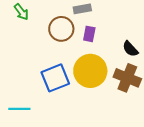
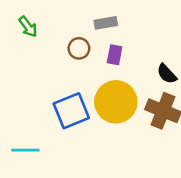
brown circle: (61, 29) -> (79, 48), size x0.7

